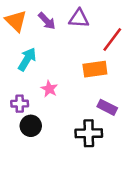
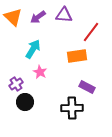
purple arrow: (47, 21) -> (38, 17), turned 98
cyan arrow: (27, 59) -> (33, 49), moved
purple cross: (20, 104) -> (16, 84), turned -32

